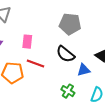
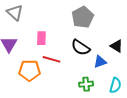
gray pentagon: (70, 24) -> (83, 17), turned -30
green cross: (68, 91) -> (86, 84), turned -32

